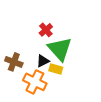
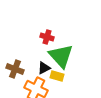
red cross: (46, 30) -> (47, 37), turned -32

